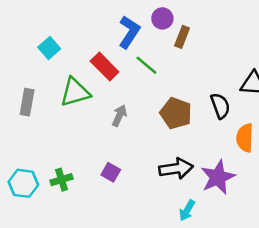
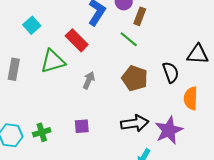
green line: (146, 65) -> (129, 39), moved
purple square: (111, 172) -> (82, 126), turned -35

